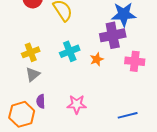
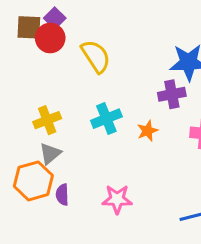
purple cross: (113, 35) -> (172, 94), size x0.7
orange hexagon: (22, 114) -> (33, 181), moved

